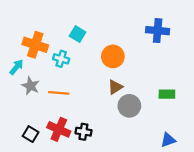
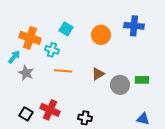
orange circle: (113, 56) -> (101, 35), moved
orange line: (59, 93) -> (63, 71), moved
gray circle: (129, 106) -> (120, 85), moved
black cross: (83, 132) -> (85, 118), moved
blue triangle: (168, 140) -> (143, 119), turned 32

